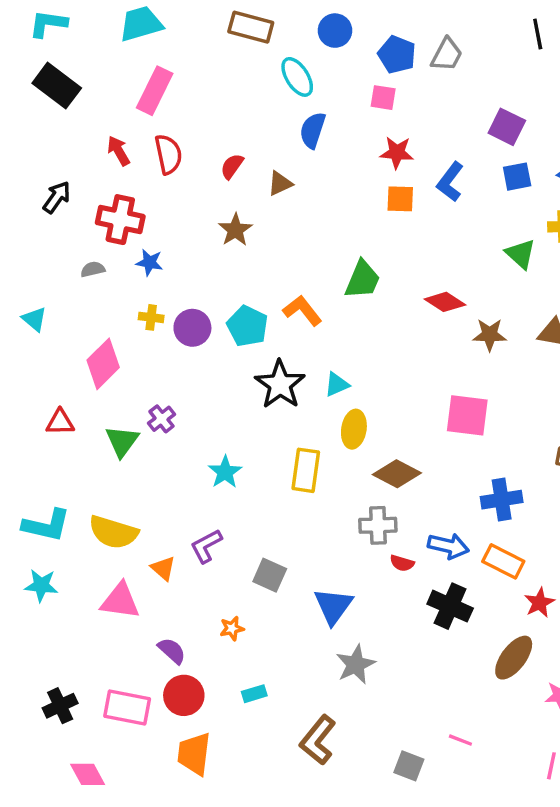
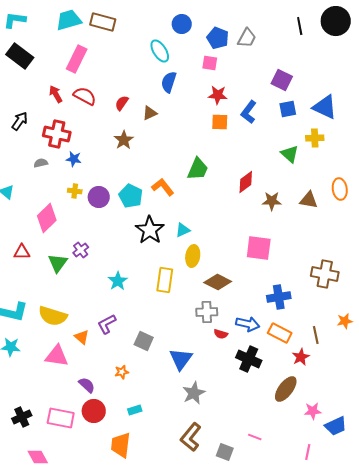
brown rectangle: (251, 27) -> (103, 22), moved
red semicircle: (168, 154) -> (85, 96), turned -50
red diamond: (445, 302) -> (246, 182), turned -70
brown L-shape: (318, 740) -> (191, 437), moved
orange trapezoid: (194, 754) -> (121, 445), moved

